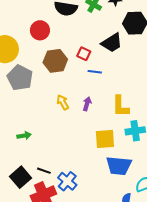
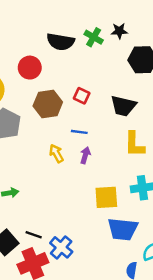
black trapezoid: (112, 43) -> (123, 106), moved, turned 45
blue line: (95, 72) -> (79, 132), moved
yellow L-shape: (120, 106) -> (134, 144), moved

